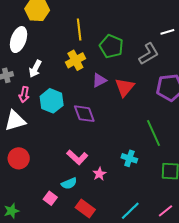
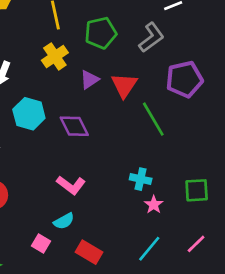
green pentagon: (111, 46) -> (101, 33), turned -30
green line: (154, 133) -> (153, 119), moved
pink star: (99, 174) -> (154, 205), moved

